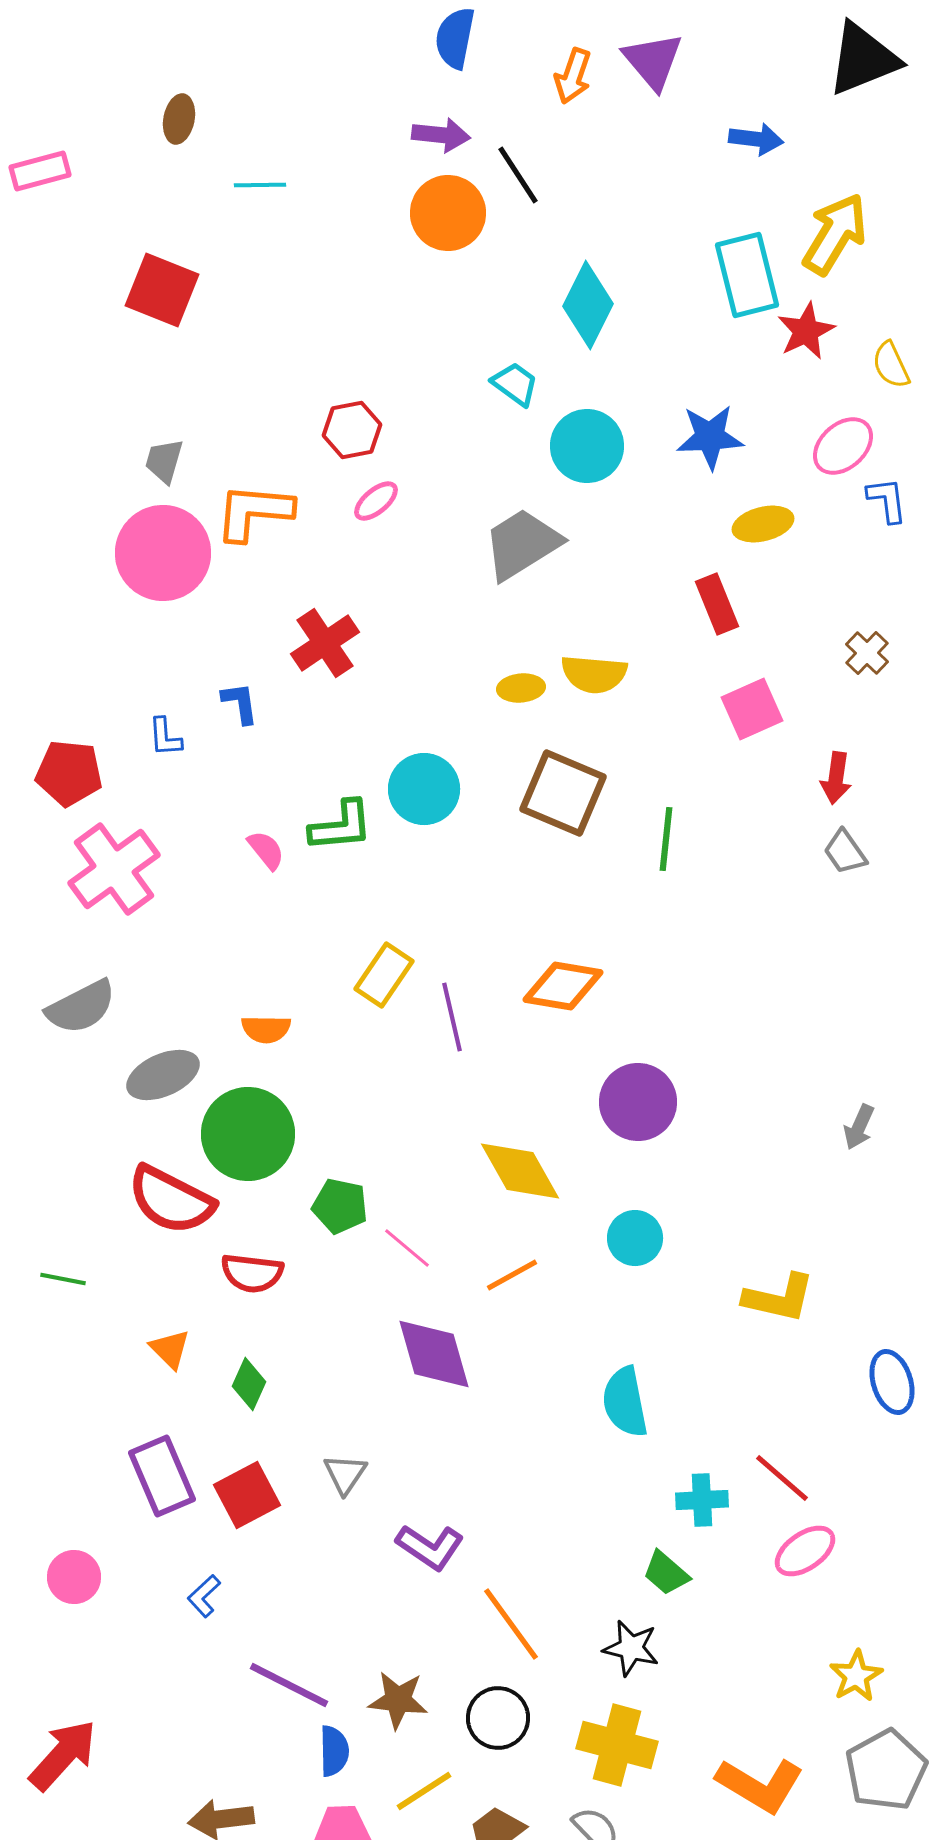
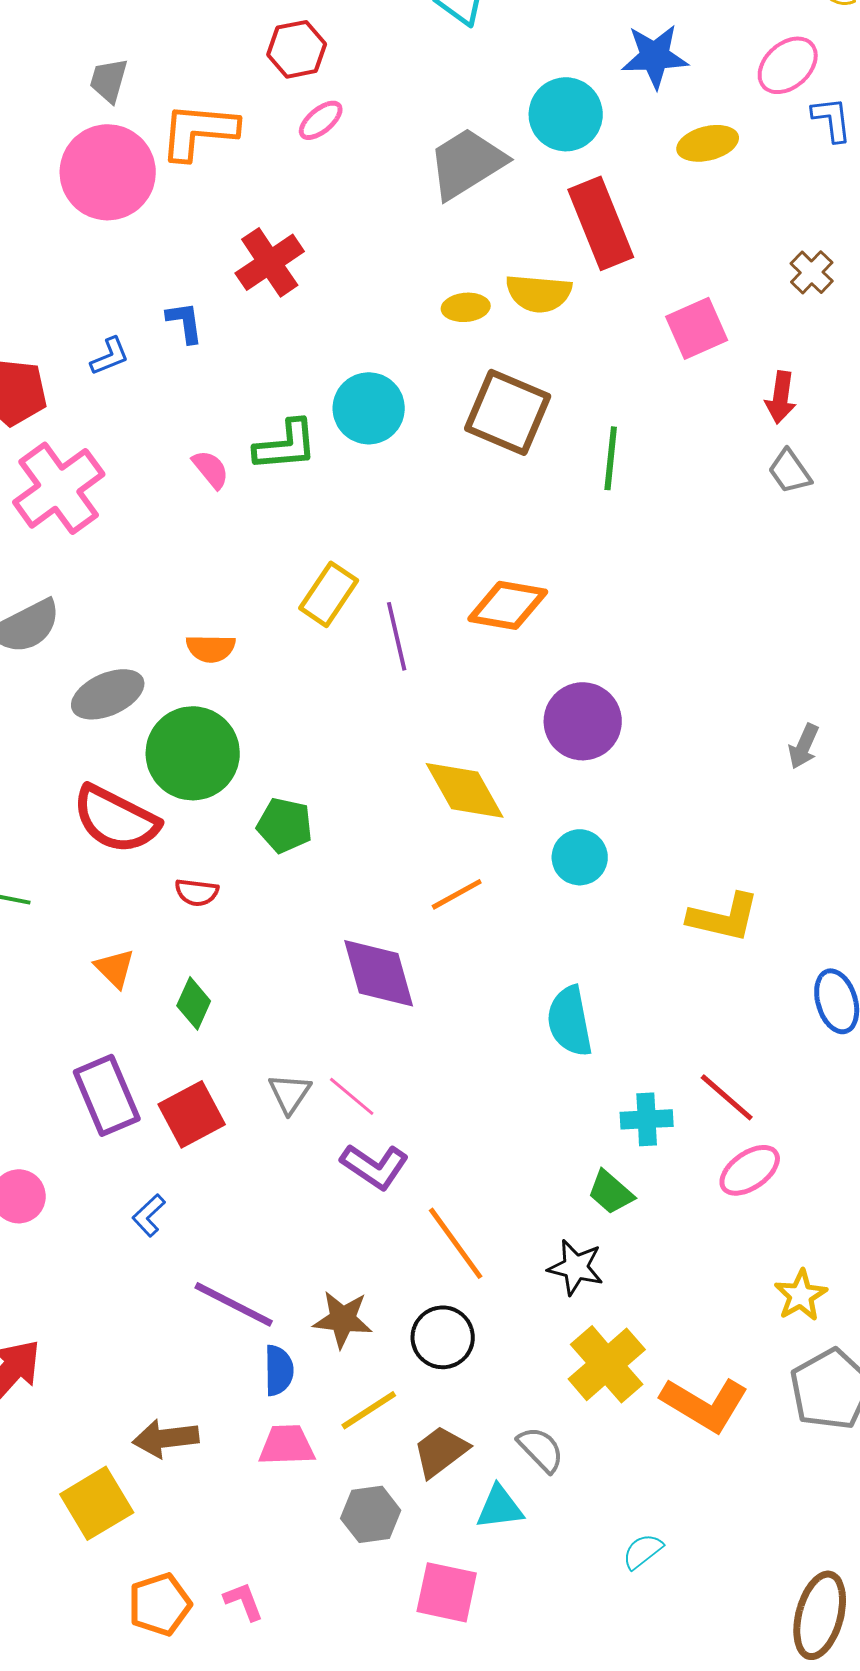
cyan circle: (587, 446) -> (566, 114), moved
red rectangle: (717, 604) -> (601, 223), moved, size x1.5
blue L-shape: (165, 737) -> (110, 356), turned -108
pink line: (407, 1248) -> (352, 1096), moved
red semicircle: (252, 1273) -> (197, 892), size x0.7
yellow cross: (617, 1745) -> (607, 1364), moved, turned 34

